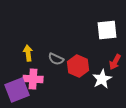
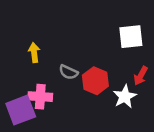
yellow arrow: (28, 53) -> (34, 53), moved

